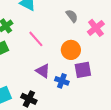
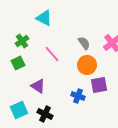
gray semicircle: (72, 16) -> (84, 43), moved
purple triangle: (43, 71) -> (38, 86), moved

